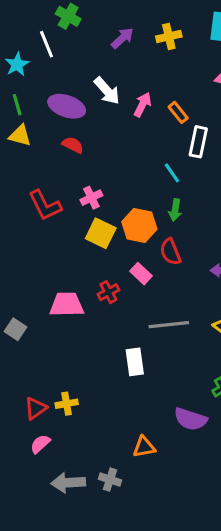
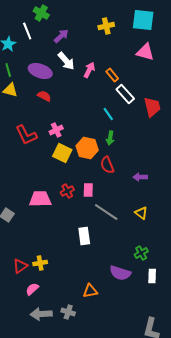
purple arrow: (122, 38) -> (61, 36), moved
white rectangle: (198, 142) -> (125, 94), turned -54
pink rectangle: (141, 274) -> (88, 190), moved, turned 48
gray line: (169, 325) -> (106, 212), turned 40
pink semicircle: (40, 444) -> (32, 289), moved

